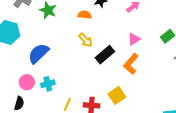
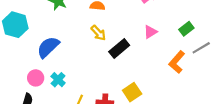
orange L-shape: (131, 64) -> (177, 62), moved
cyan cross: (48, 84) -> (58, 80), turned -32

